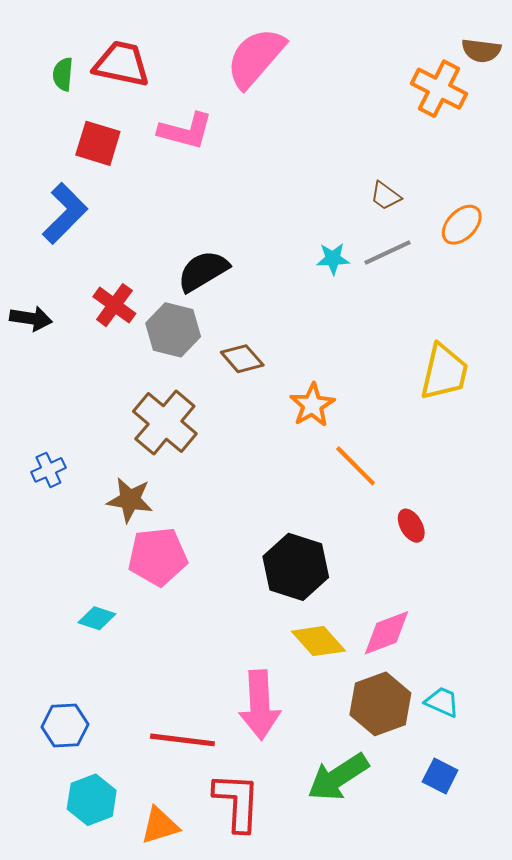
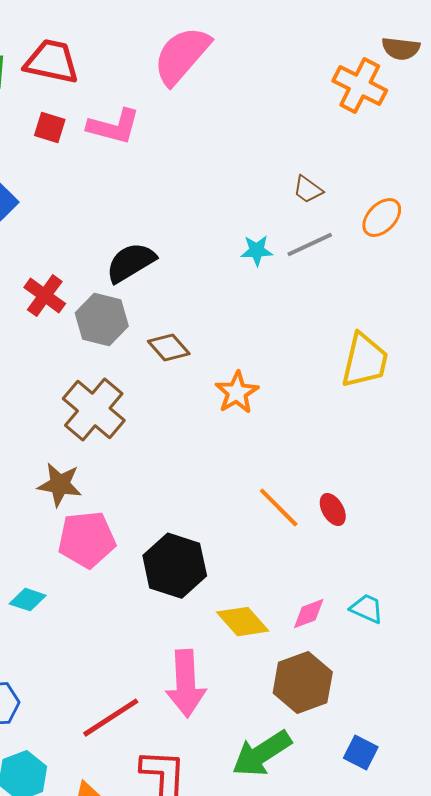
red square: (98, 143) -> (50, 128), moved, size x0.7
orange line: (356, 466) -> (279, 508), moved
black hexagon: (296, 567) -> (175, 566), moved
pink diamond: (386, 633) -> (309, 614), size x0.7
cyan trapezoid: (442, 702) -> (367, 609), moved
red line: (182, 740) -> (111, 718), turned -40

